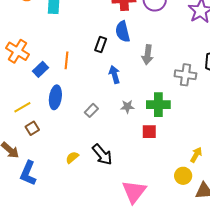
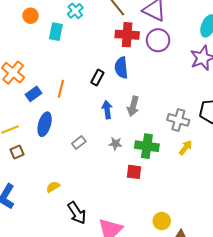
gray arrow: (148, 55) -> (133, 106), moved
black arrow: (102, 155) -> (77, 213), moved
yellow arrow: (196, 155) -> (186, 148), moved

